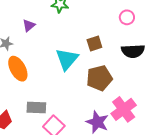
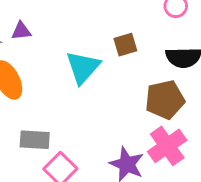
purple triangle: (29, 25) -> (21, 31), moved, turned 32
brown pentagon: (99, 78) -> (165, 100), moved

